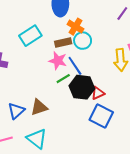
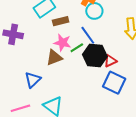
brown rectangle: (63, 42) -> (61, 21), moved
pink star: (58, 61) -> (62, 43), moved
brown triangle: (39, 107) -> (54, 58), moved

